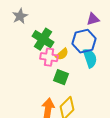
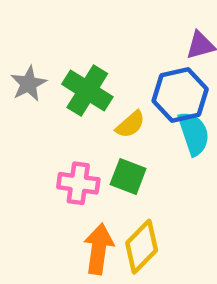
gray star: (20, 16) -> (29, 84), moved
pink cross: (49, 57) -> (78, 183), moved

